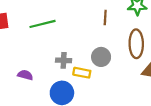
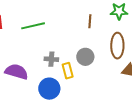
yellow rectangle: (82, 73) -> (68, 71), turned 63
purple semicircle: (25, 75) -> (16, 72), size x1.6

